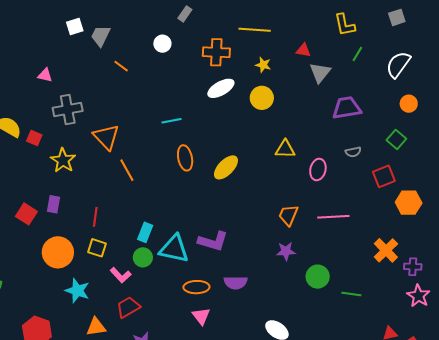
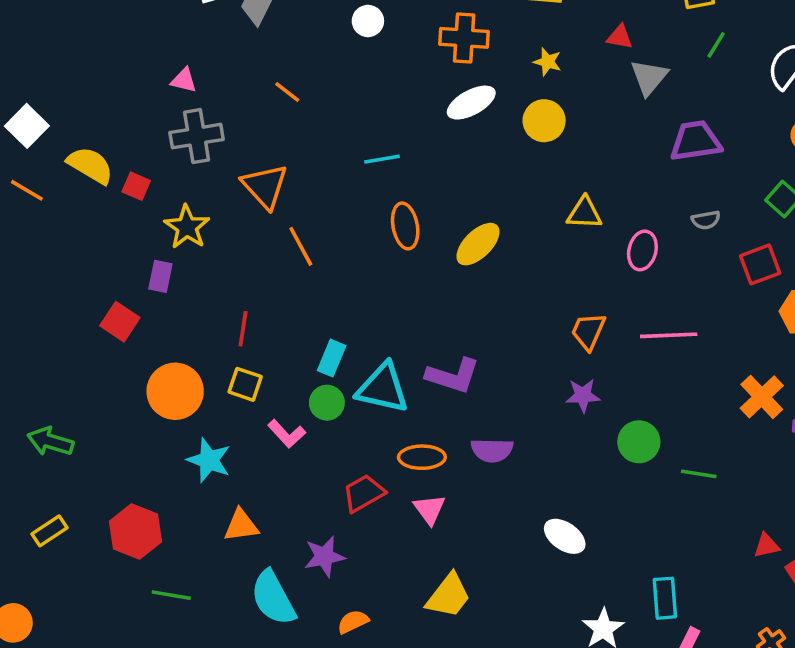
orange line: (121, 66) -> (287, 92), moved
pink triangle: (45, 75) -> (184, 80), moved
purple rectangle: (53, 204) -> (160, 276), moved
red trapezoid: (128, 307) -> (364, 493), moved

